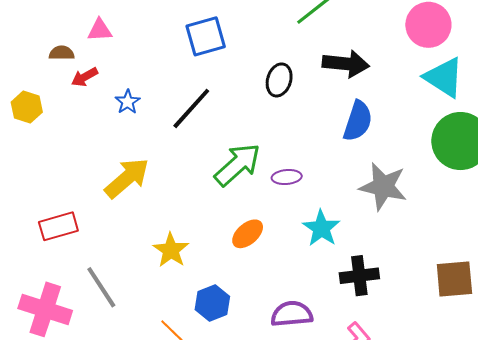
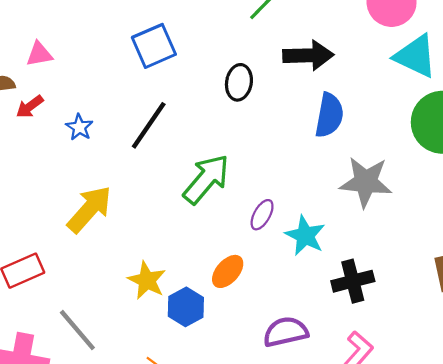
purple ellipse: (287, 177) -> (262, 215), moved, turned -48
orange ellipse: (248, 234) -> (228, 271), moved
blue hexagon: (212, 303) -> (186, 307), moved

